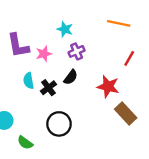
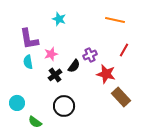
cyan star: (65, 29) -> (59, 19), moved
purple cross: (77, 51) -> (90, 55), moved
pink star: (44, 54) -> (51, 54), moved
cyan semicircle: (29, 81) -> (28, 62), moved

